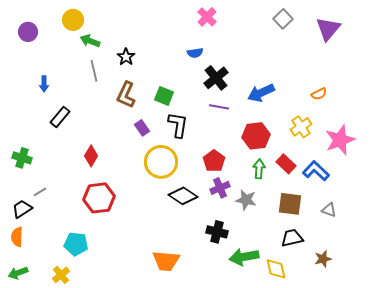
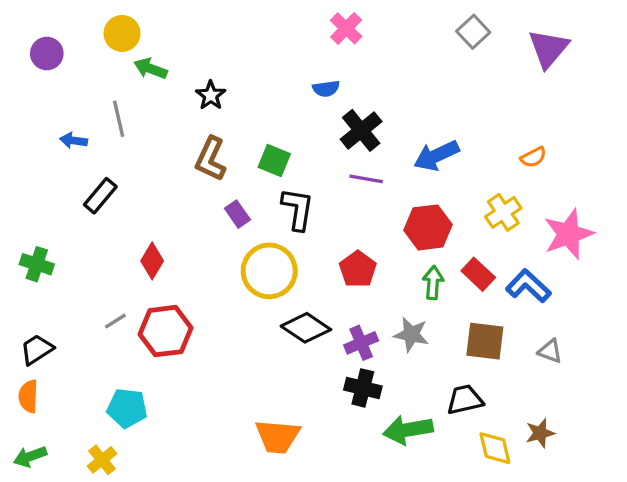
gray line: (94, 71) -> (119, 119), moved
blue arrow: (44, 84) -> (74, 140), turned 98
purple cross: (220, 188) -> (361, 343), moved
gray line: (40, 192) -> (115, 321), moved
black trapezoid: (292, 238) -> (465, 400), moved
yellow diamond: (276, 269) -> (495, 448), moved

